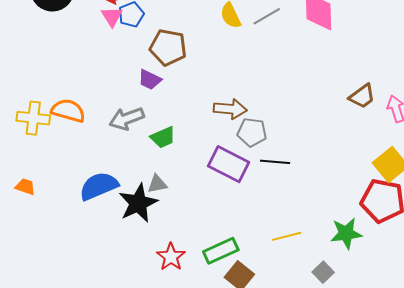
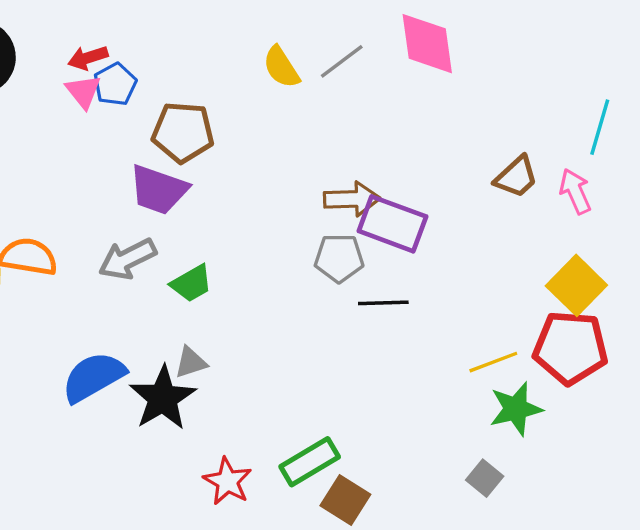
purple trapezoid: (150, 80) -> (158, 190), size x1.5
brown arrow: (230, 109) -> (352, 199), moved
purple rectangle: (229, 164) -> (392, 224), moved
yellow line: (287, 236) -> (493, 362), moved

